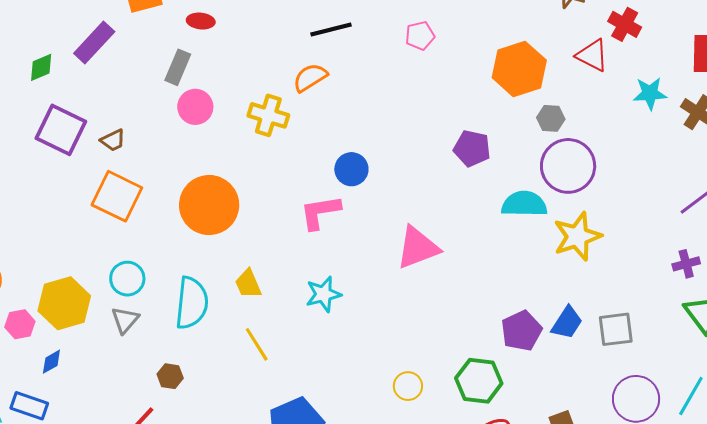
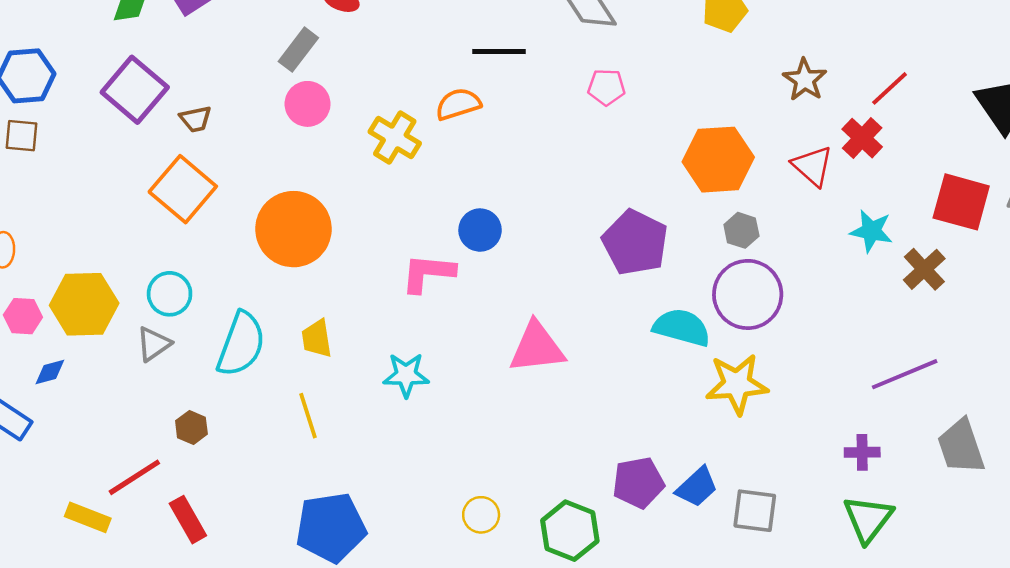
purple pentagon: (472, 148) -> (635, 243), size x1.4

